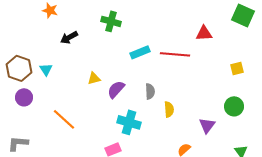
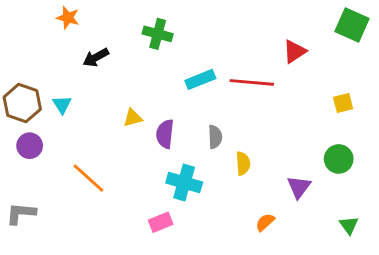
red triangle: (204, 33) -> (295, 52), turned -30
purple semicircle: (116, 89) -> (165, 134), turned -36

